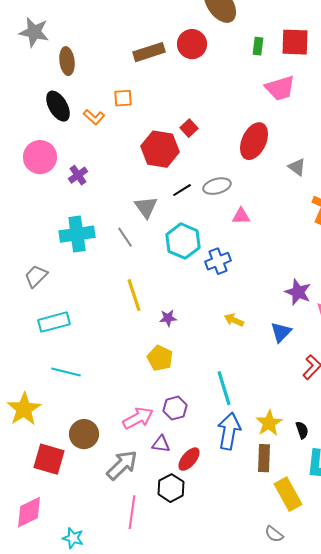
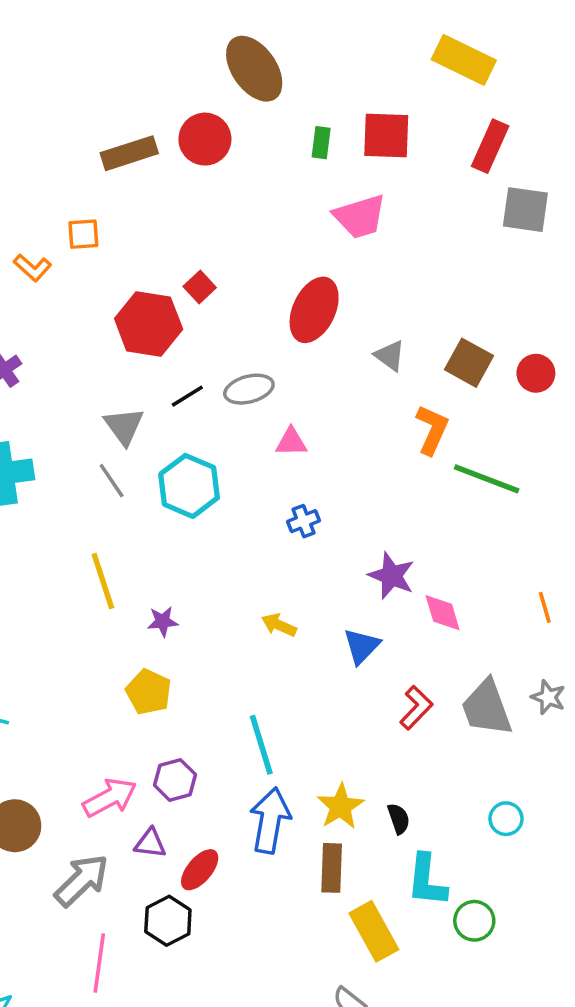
gray line: (125, 237) -> (112, 481), moved
blue cross: (218, 261) -> (304, 521), moved, size x0.7

